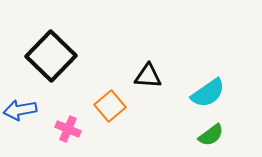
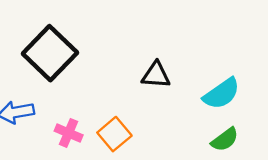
orange square: (110, 106) -> (114, 134), moved

